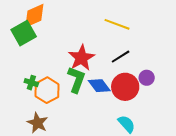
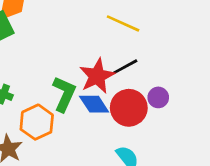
red star: (81, 58) -> (97, 76), moved
orange hexagon: (47, 90) -> (37, 122), moved

